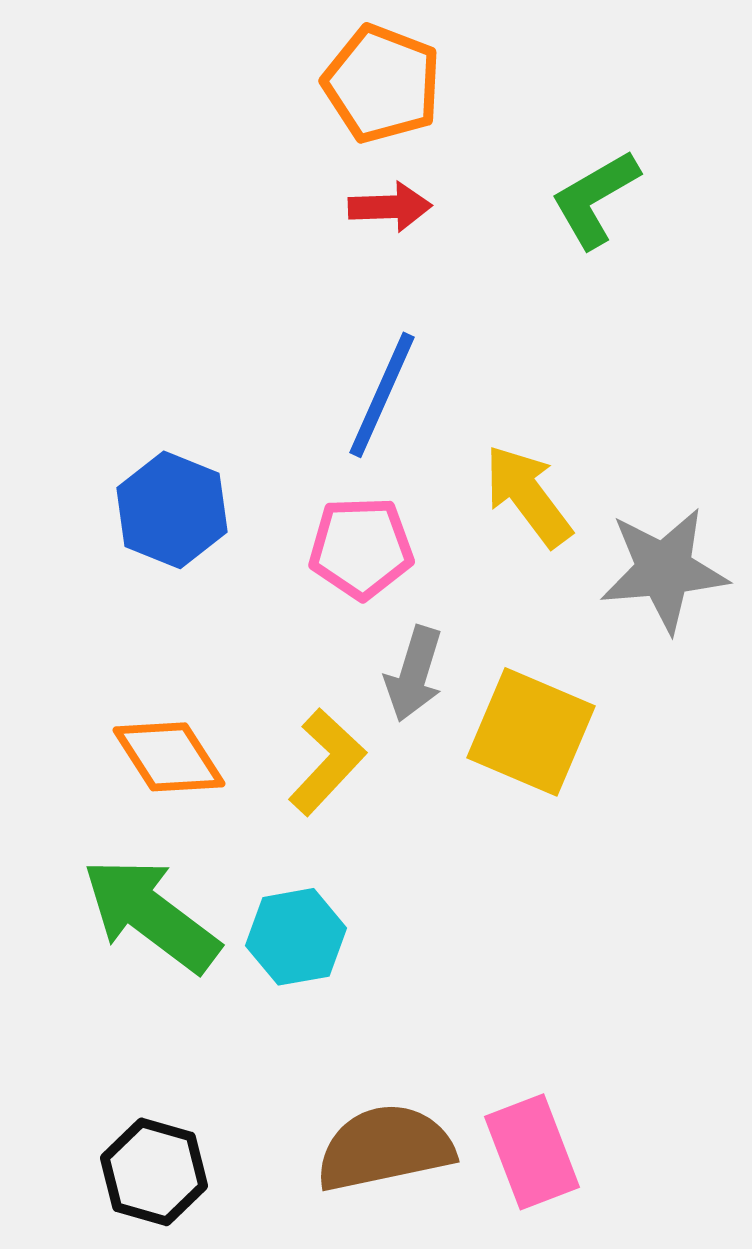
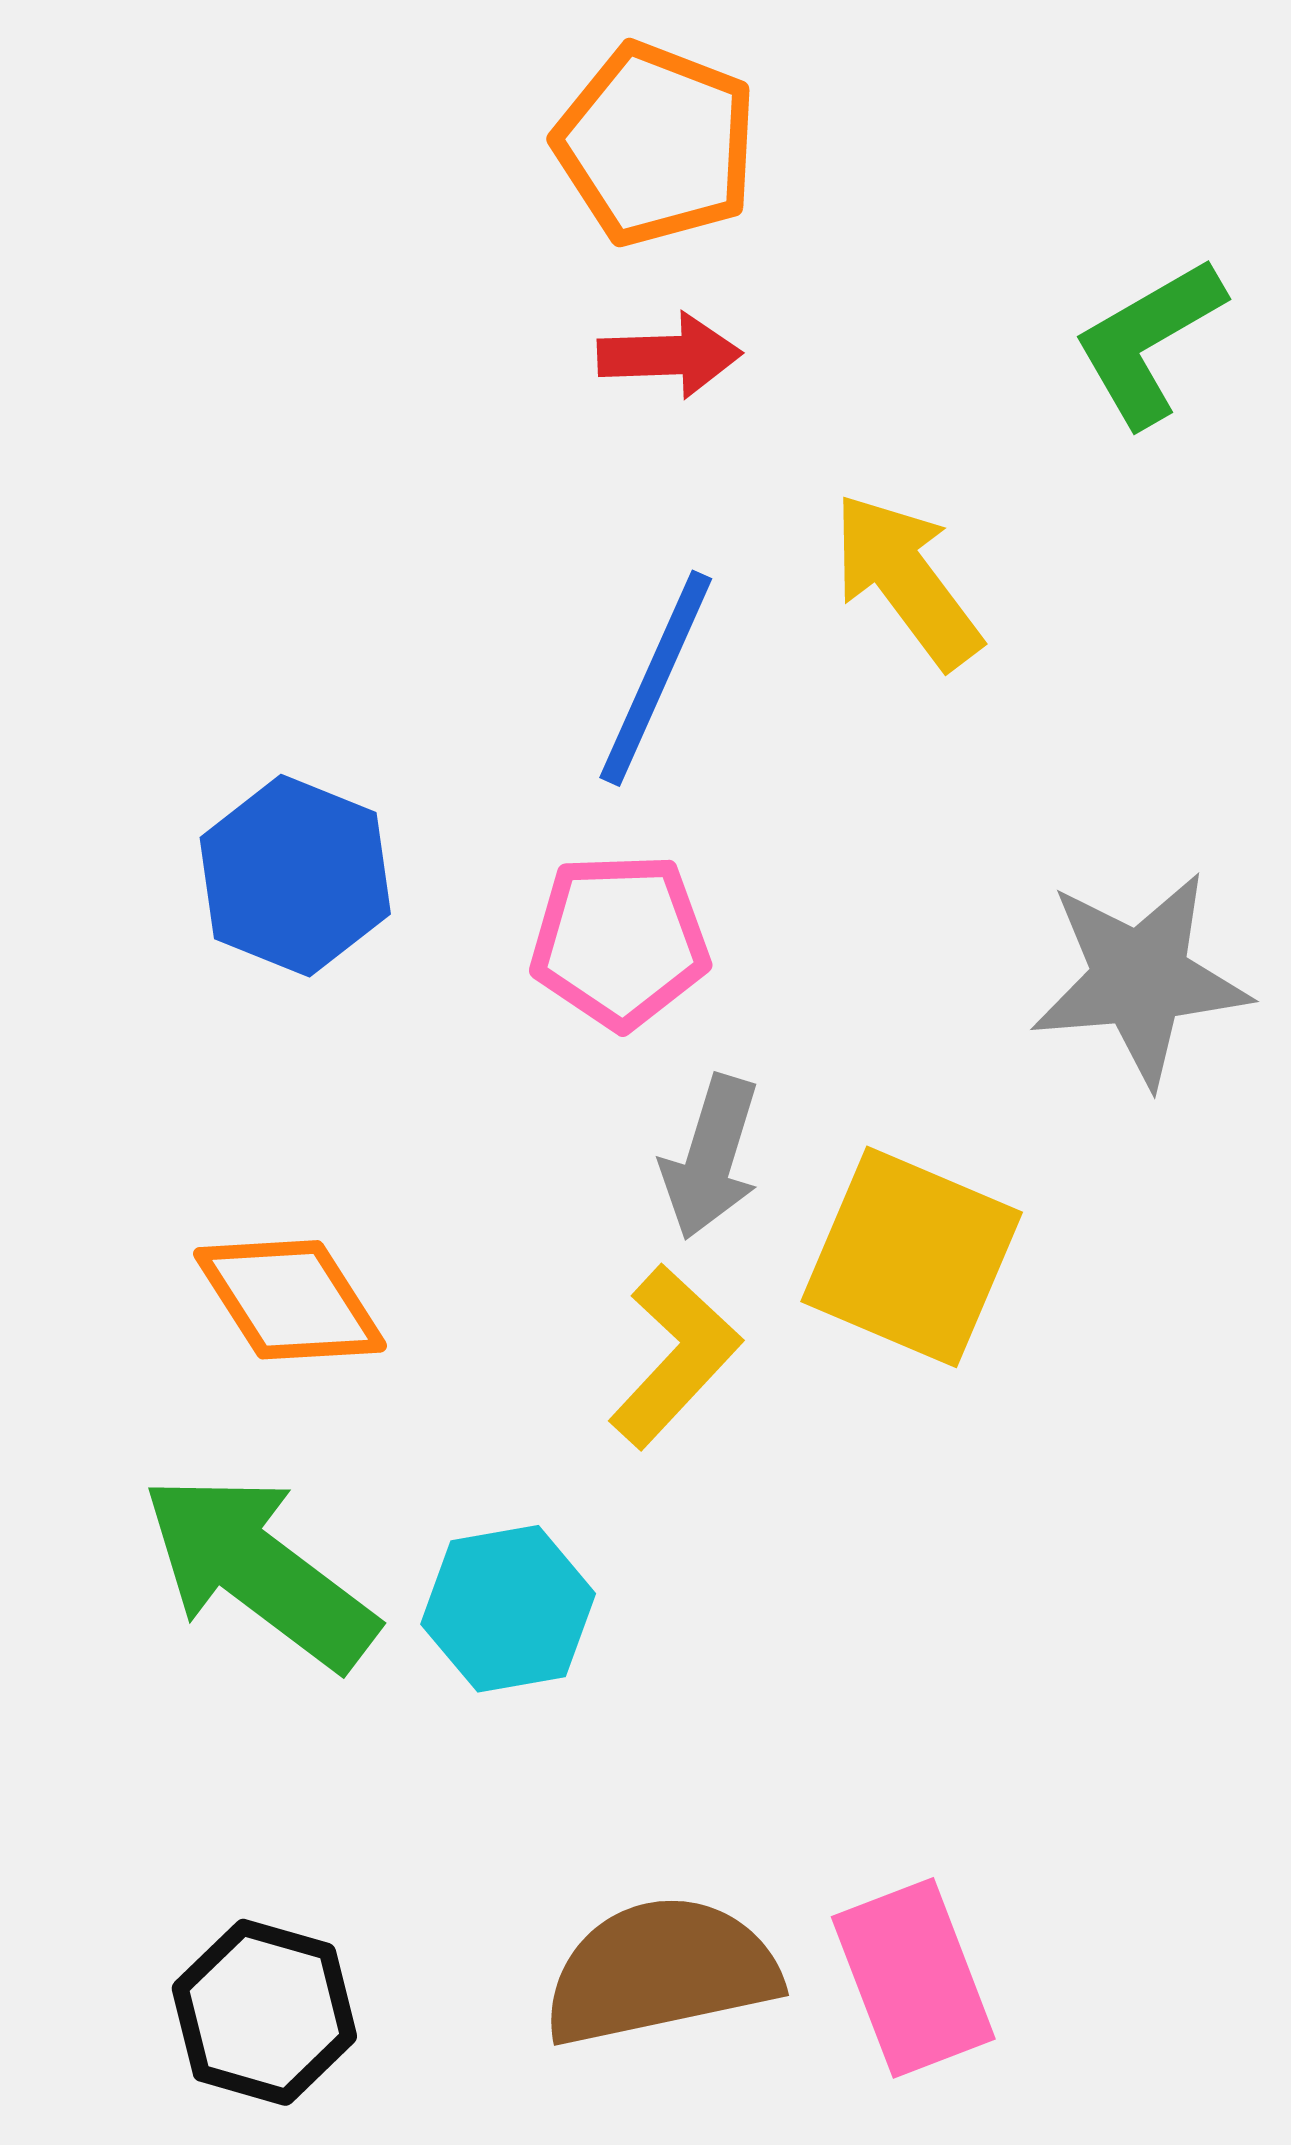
green L-shape: (595, 199) -> (1149, 342), moved
yellow arrow: (528, 496) -> (906, 580), moved
yellow L-shape: (327, 762) -> (675, 1356), moved

